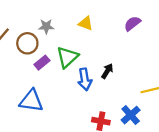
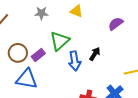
purple semicircle: (132, 23) -> (116, 24), moved
brown circle: (27, 43) -> (18, 53), moved
purple rectangle: (42, 63) -> (38, 55), moved

